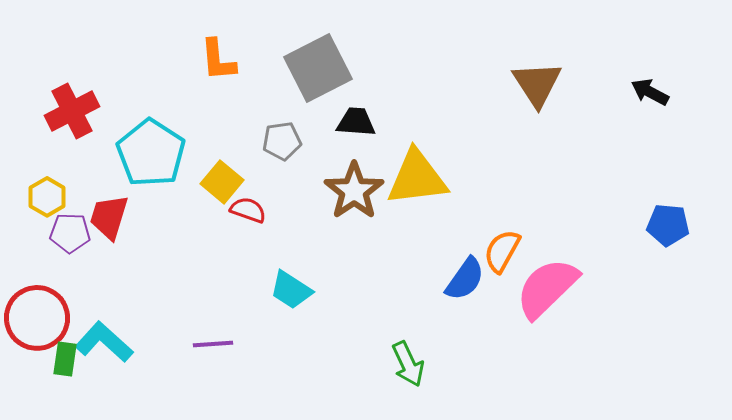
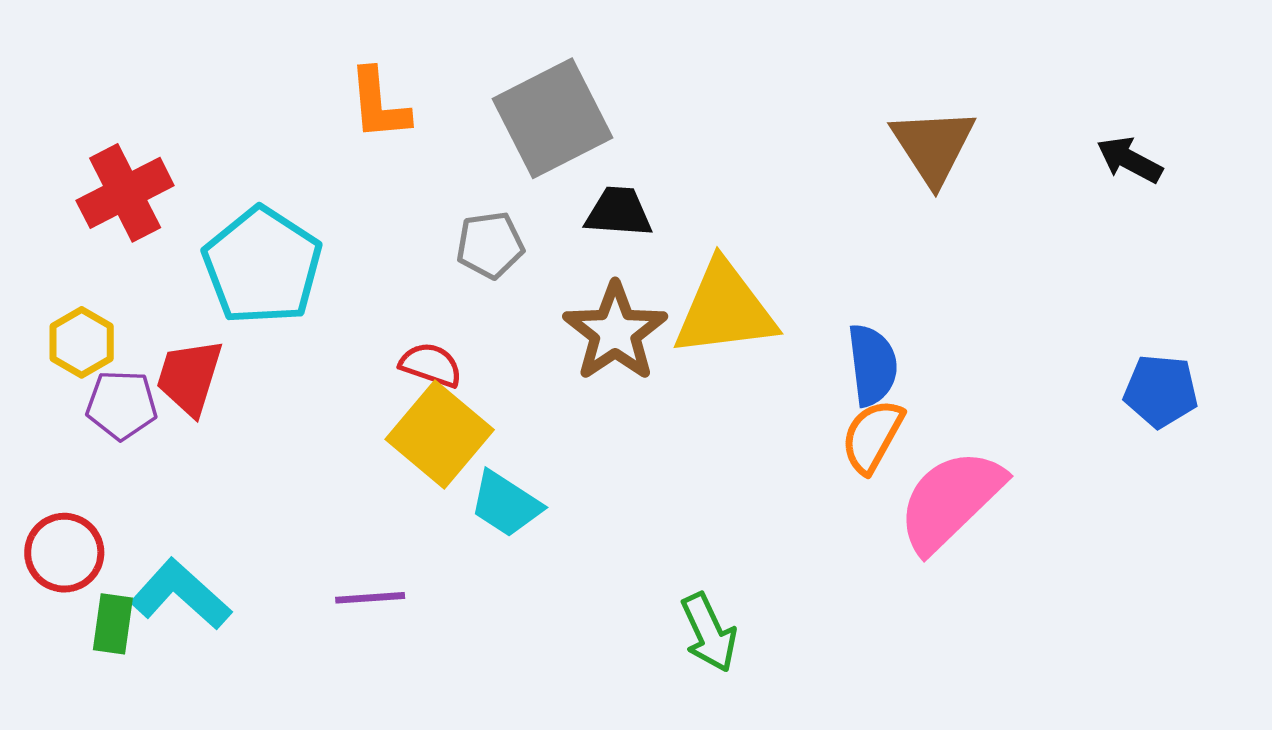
yellow square: (222, 182) -> (440, 434), moved, size x1.4
blue semicircle: (465, 279) -> (872, 365), moved, turned -42
red circle: (37, 318) -> (64, 553), size x0.7

